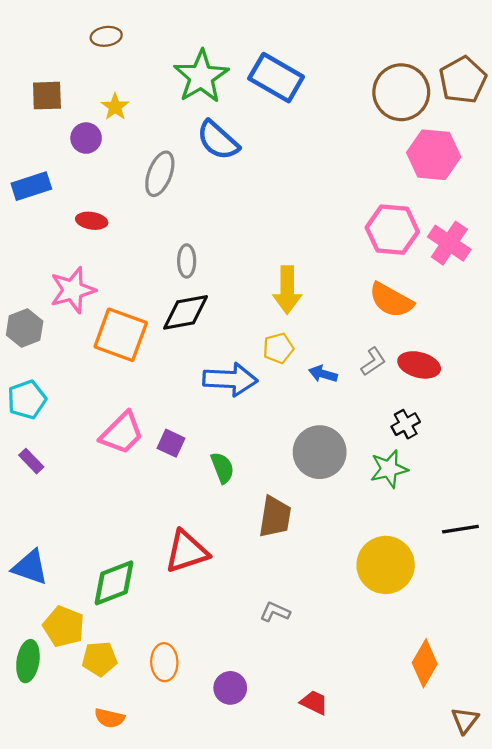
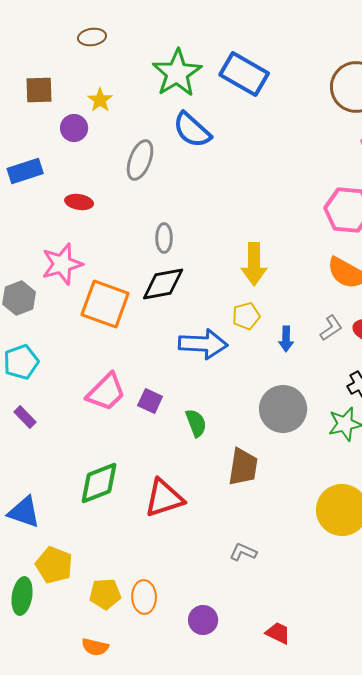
blue arrow: (323, 374) -> (286, 339), turned -105
green diamond: (114, 583) -> (99, 483), moved
yellow pentagon: (99, 659) -> (105, 594), moved

